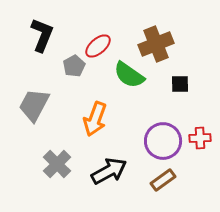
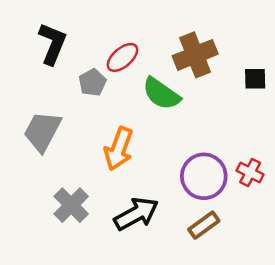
black square: (180, 84) -> (255, 79), moved
red cross: (200, 138) -> (250, 173), turned 30

